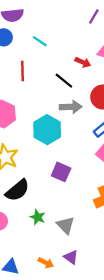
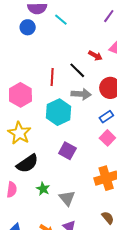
cyan line: (40, 41) -> (61, 20), moved
red line: (23, 71) -> (52, 77), moved

